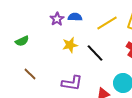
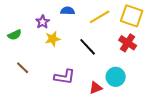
purple star: (57, 19) -> (43, 22), moved
yellow star: (70, 45) -> (53, 39), moved

